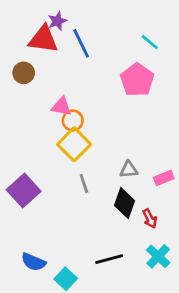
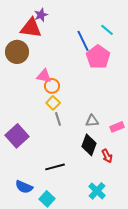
blue line: (81, 43) -> (83, 41), moved
brown circle: (24, 73) -> (17, 52), size x1.5
yellow square: (74, 144) -> (53, 103), size x0.6
gray line: (84, 184) -> (58, 119), moved
cyan cross: (158, 256) -> (97, 191), moved
black line: (109, 259) -> (55, 167), moved

